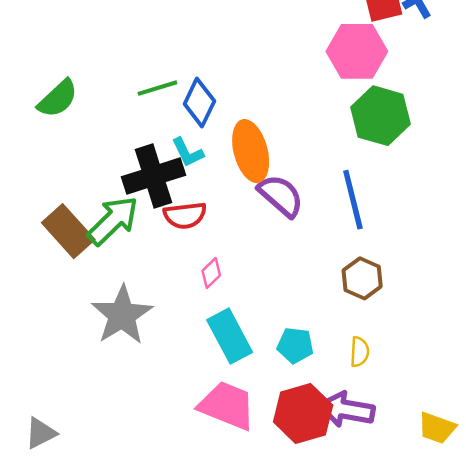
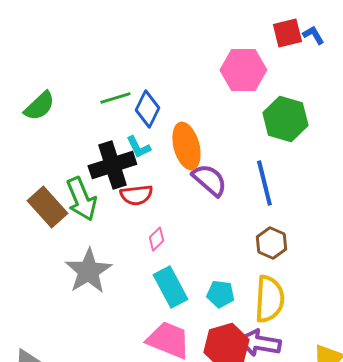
pink hexagon: (357, 51) -> (243, 70), moved
green arrow: (113, 221) -> (81, 199), turned 111
yellow semicircle: (360, 352) -> (269, 299), size x2.0

